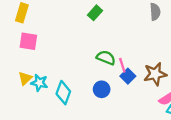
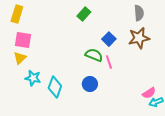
brown star: (155, 74) -> (139, 38), moved
blue square: (128, 76) -> (109, 39), moved
yellow triangle: (25, 78) -> (20, 58), moved

